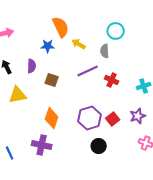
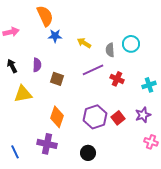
orange semicircle: (61, 27) -> (45, 16), moved
cyan circle: (116, 31) -> (131, 44), moved
blue star: (48, 46) -> (55, 36), moved
black circle: (99, 146) -> (88, 153), moved

